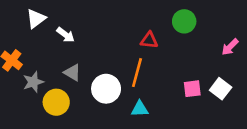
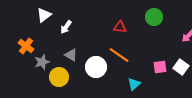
white arrow: (66, 35) -> (66, 27), turned 88
red triangle: (149, 40) -> (120, 27), moved
orange line: (137, 73) -> (119, 55), turned -70
cyan triangle: (140, 109) -> (134, 84), moved, turned -40

